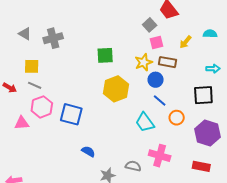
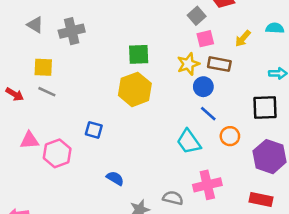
yellow hexagon: (116, 89) -> (135, 89), moved
pink hexagon: (42, 107) -> (57, 153), moved
blue square: (71, 114) -> (94, 130), size x0.6
pink cross: (160, 156) -> (207, 185), turned -30

